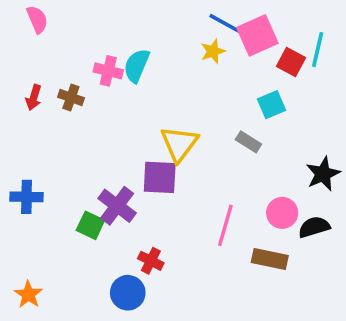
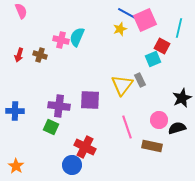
red square: (291, 62) -> (162, 46), moved
gray rectangle: (248, 142) -> (140, 80), turned 32
yellow triangle: (179, 144) -> (122, 85), moved
purple cross: (117, 206) -> (59, 106), moved, turned -30
pink line: (225, 225) -> (127, 127), turned -35
red cross: (151, 261) -> (85, 147), size x1.5

